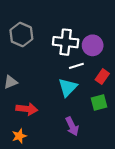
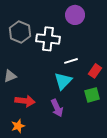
white cross: (66, 42) -> (48, 39), moved
purple circle: (93, 45) -> (75, 15), moved
purple arrow: (72, 126) -> (57, 108), moved

